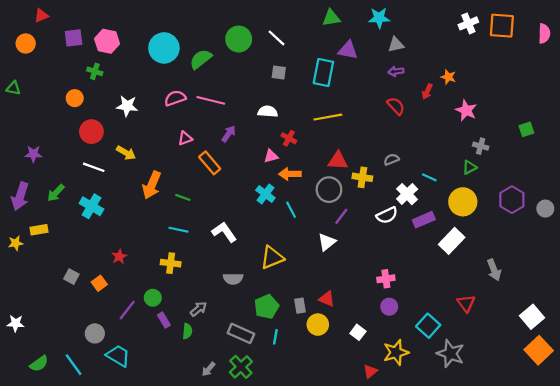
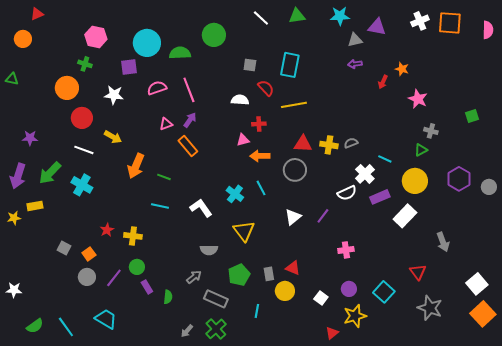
purple square: (74, 38) -> (129, 67), moved
white line: (277, 38) -> (261, 18), moved
purple triangle: (348, 50) -> (377, 27), moved
green semicircle: (201, 59) -> (180, 53), turned 35
orange circle: (75, 98) -> (67, 88), size x1.5
pink line: (211, 100) -> (189, 90), turned 55
red semicircle: (396, 106) -> (266, 88), moved
purple arrow: (229, 134) -> (190, 120), moved
red cross: (289, 138) -> (259, 124), turned -32
yellow cross: (362, 177) -> (329, 145), moved
green arrow: (56, 193) -> (50, 173), size x1.4
cyan cross: (265, 194) -> (235, 194), moved
purple line: (341, 216) -> (323, 216), moved
yellow triangle: (272, 258) -> (244, 231), turned -45
yellow cross: (171, 263) -> (133, 236), moved
purple circle: (389, 307) -> (349, 289), moved
gray arrow: (199, 309) -> (194, 277), moved
gray circle: (95, 333) -> (87, 277), moved
cyan line: (275, 337) -> (257, 311), moved
gray star: (451, 354) -> (430, 308), moved

